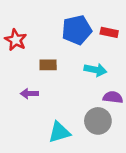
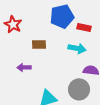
red rectangle: (109, 32) -> (84, 27), moved

